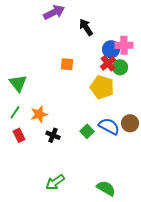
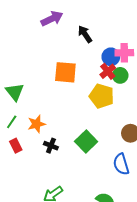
orange square: (67, 64) -> (65, 72), size x1.6
blue semicircle: (109, 126) -> (121, 164), moved, turned -135
green square: (87, 131) -> (86, 142), size x1.5

